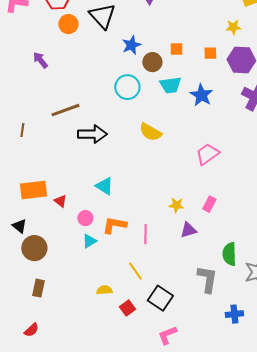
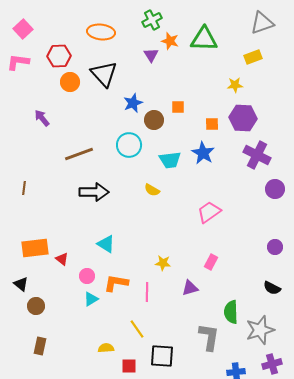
orange square: (210, 53) -> (212, 124), moved
cyan trapezoid: (170, 85) -> (170, 160), moved
brown line: (65, 110) -> (79, 154), moved
yellow semicircle: (150, 132) -> (152, 190), size x0.7
yellow star: (176, 205) -> (163, 263), moved
brown circle: (34, 248) -> (36, 306), size x0.7
black square: (160, 298) -> (162, 356), turned -30
red square: (127, 308) -> (129, 366), turned 35

